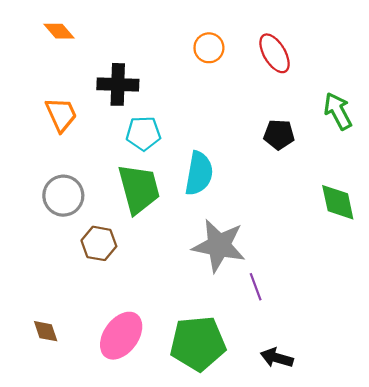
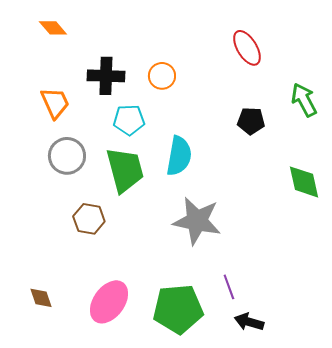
orange circle: (209, 48) -> (162, 76), moved
gray circle: (63, 196) -> (67, 156), moved
purple line: (256, 287) -> (229, 287), moved

